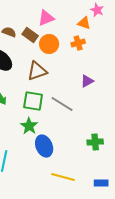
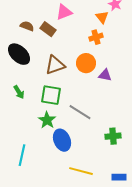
orange triangle: (84, 23) -> (102, 17), turned 32
orange circle: (49, 44) -> (86, 63), moved
purple triangle: (87, 81) -> (105, 75), turned 40
gray line: (62, 104) -> (80, 112), moved

